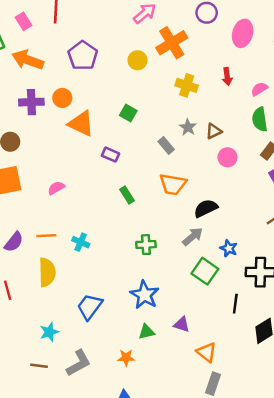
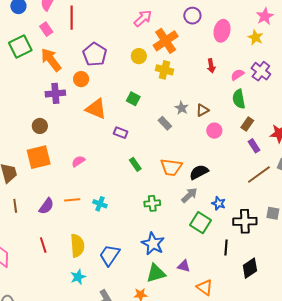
orange arrow: (28, 60) -> (51, 60), turned 35
yellow cross: (187, 85) -> (165, 70), moved
orange circle: (62, 98) -> (81, 79), moved
orange trapezoid: (173, 184) -> (171, 167), moved
yellow semicircle: (47, 272) -> (77, 246), moved
green triangle: (146, 332) -> (156, 273), size x1.5

